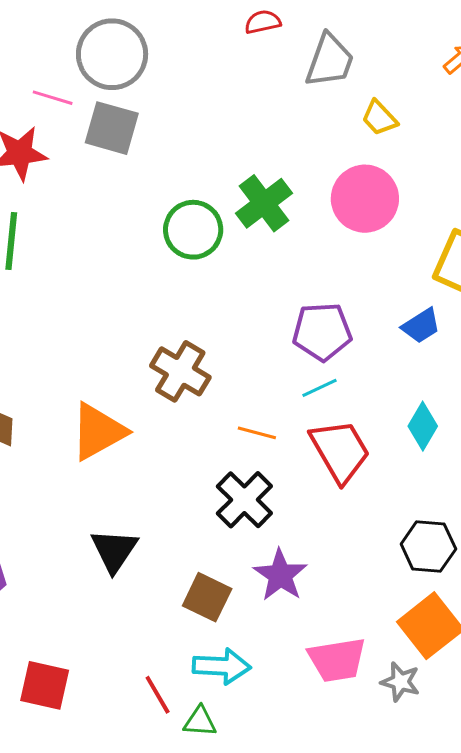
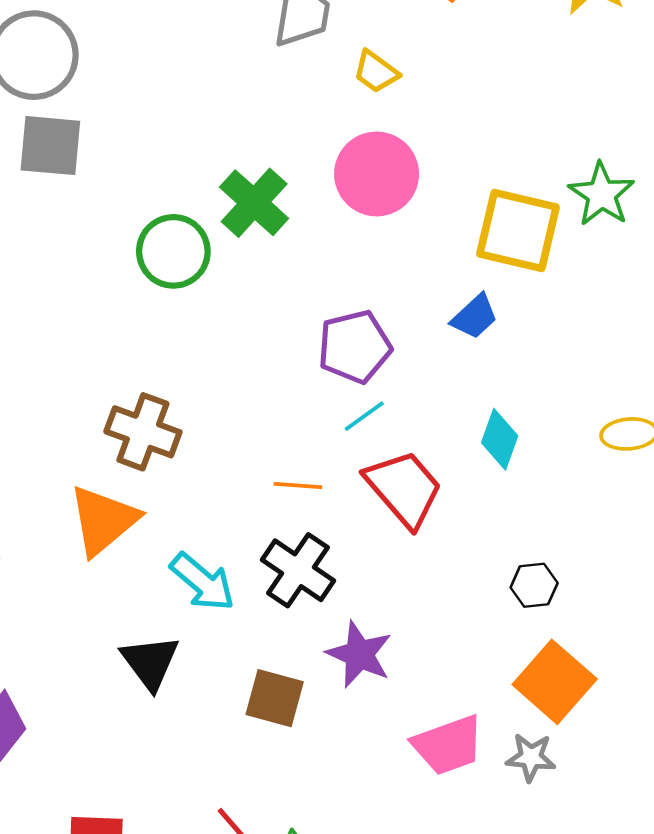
brown cross: (180, 371) -> (143, 432), moved
black hexagon: (428, 546) -> (534, 585), size x0.7
cyan arrow: (222, 666) -> (202, 582), moved, turned 48

